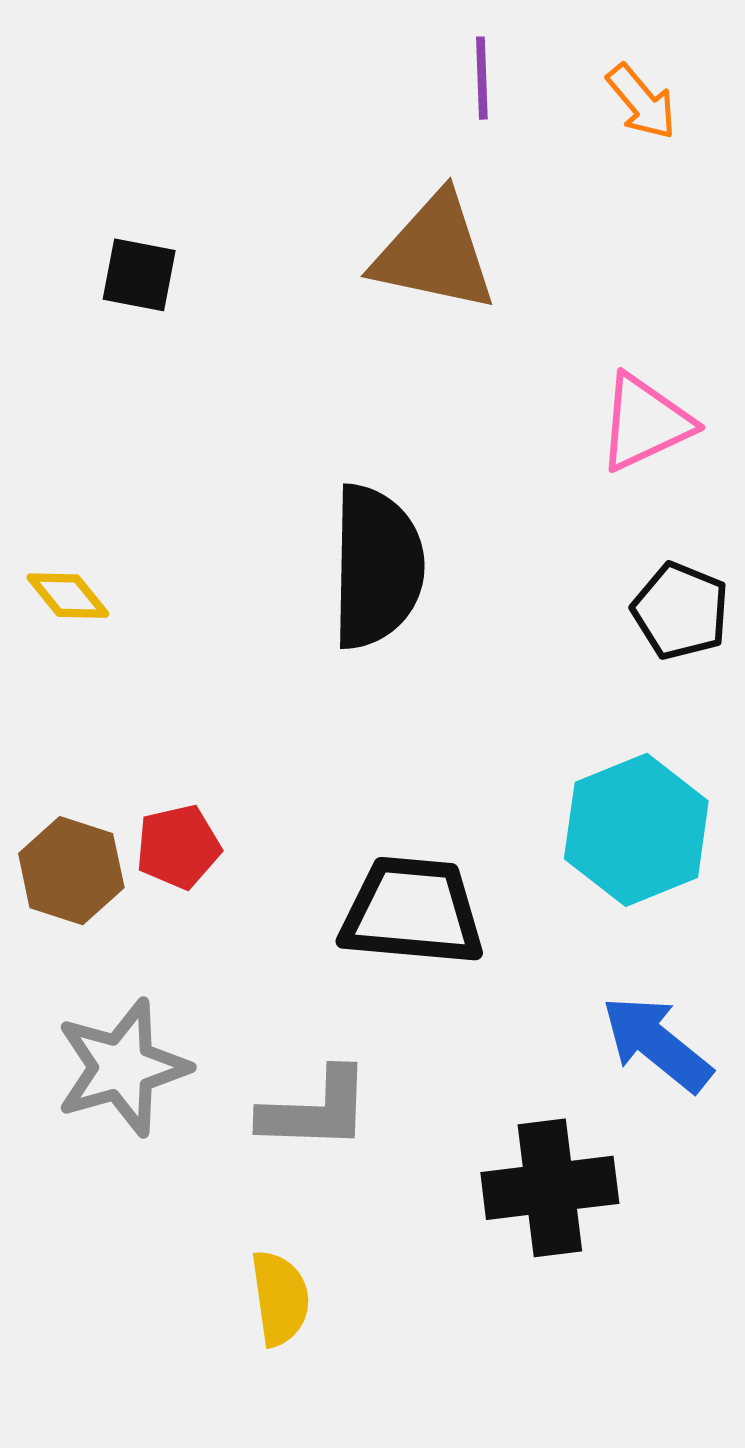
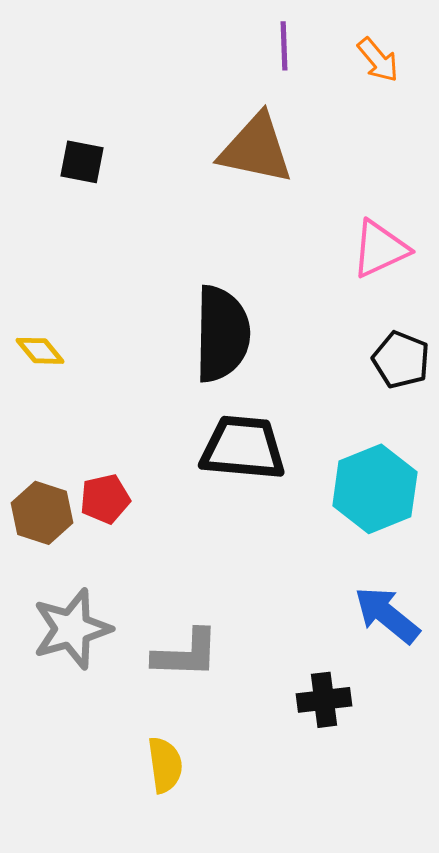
black trapezoid: (412, 911) -> (243, 448), moved
black cross: (550, 1188) -> (324, 700), size x0.7

